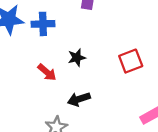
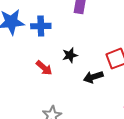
black arrow: (79, 99) -> (93, 77), moved

